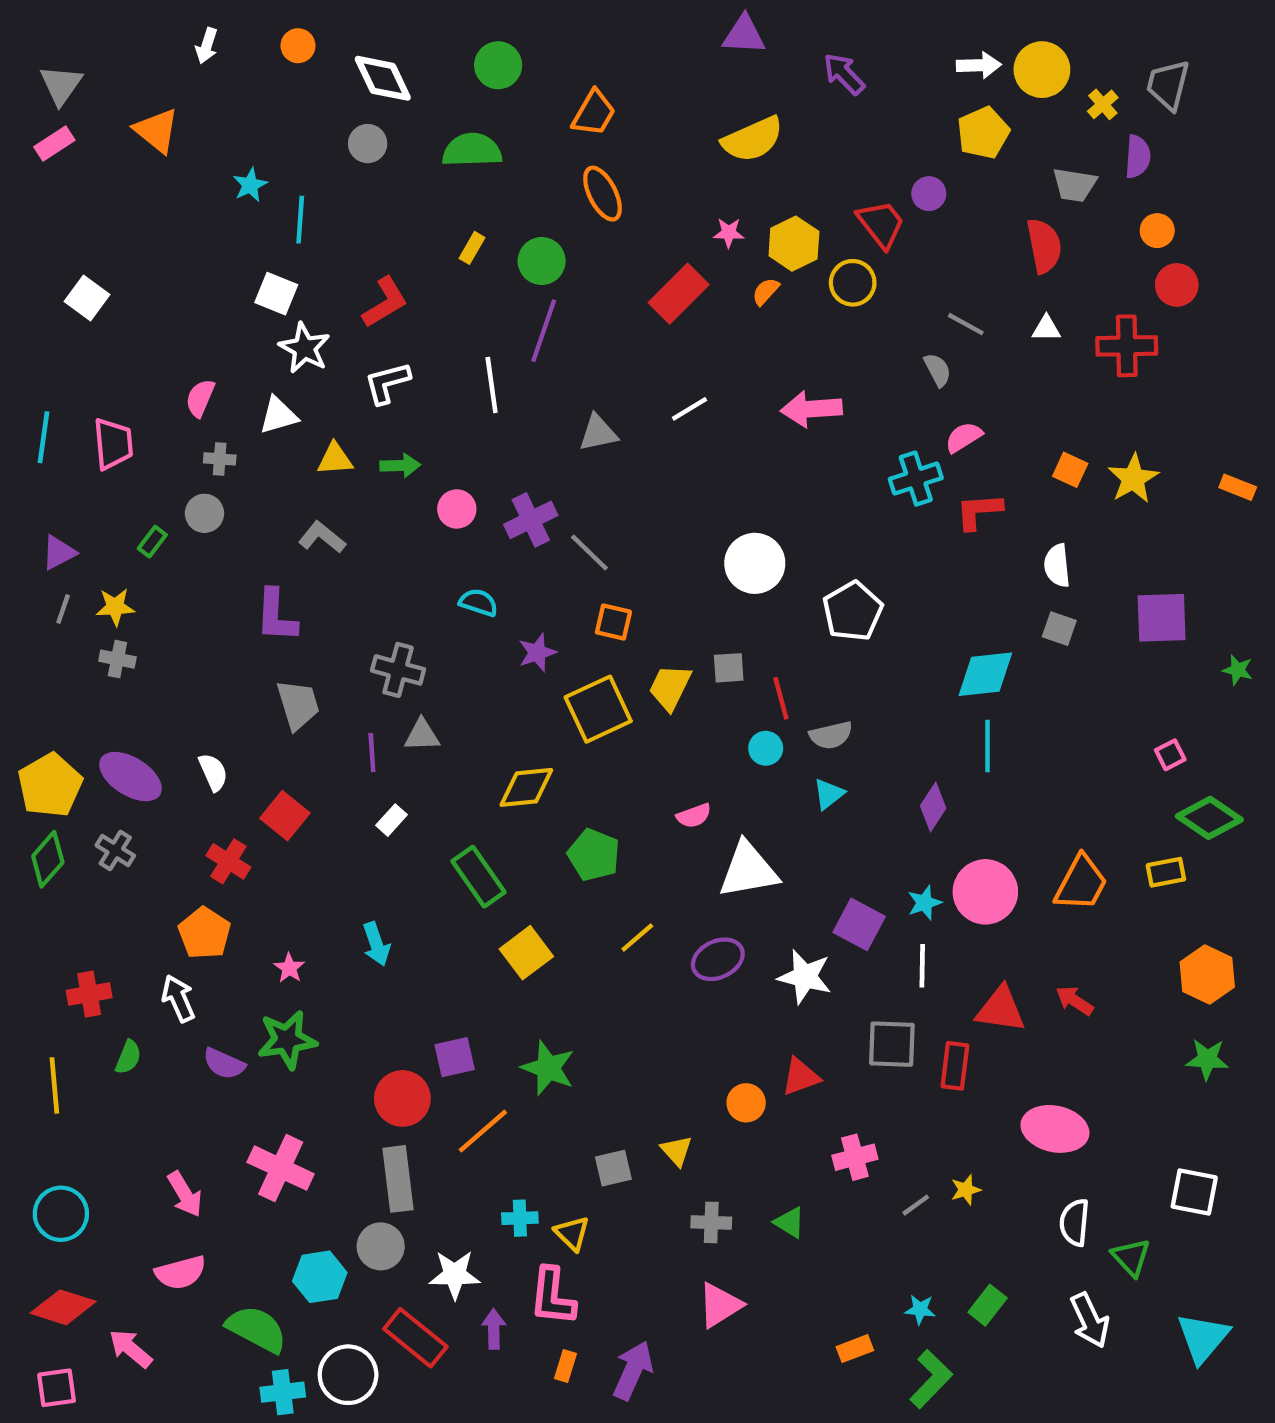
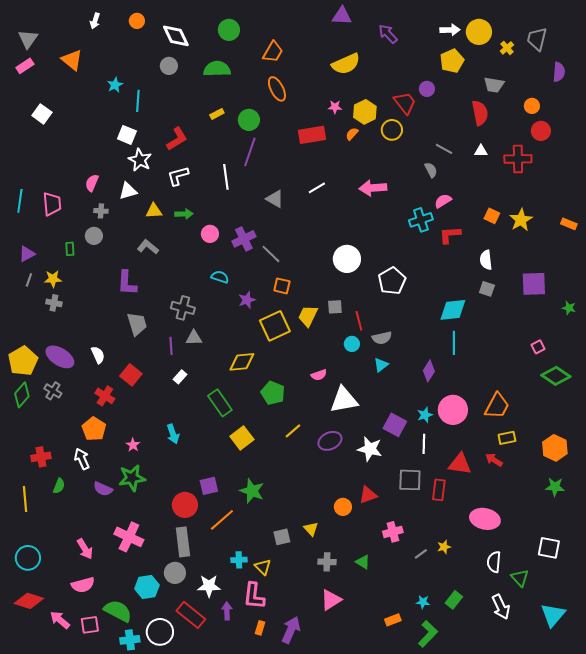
purple semicircle: (1138, 157) -> (559, 72), moved
yellow rectangle: (472, 248) -> (217, 114), turned 32
red rectangle: (679, 294) -> (312, 135), turned 36
white square: (87, 298) -> (42, 114), moved
gray triangle: (598, 433) -> (275, 199), turned 42
green rectangle: (152, 542) -> (70, 249), turned -40
yellow rectangle: (1166, 872) -> (507, 438), moved
pink square: (57, 1388) -> (90, 625), moved

